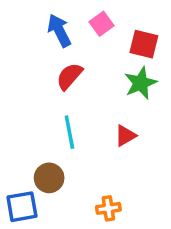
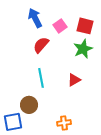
pink square: (102, 24) -> (60, 26), moved

